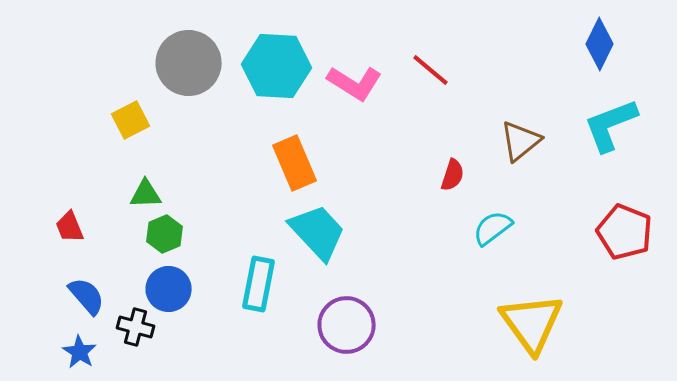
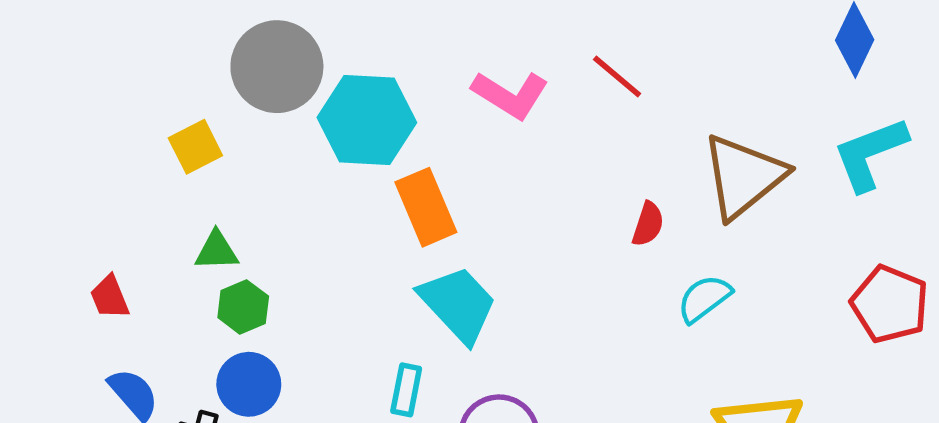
cyan hexagon: (277, 66) -> (367, 120), moved
brown triangle: (521, 141) -> (744, 176), size x1.5
cyan rectangle: (259, 284) -> (406, 390), moved, size x0.7

